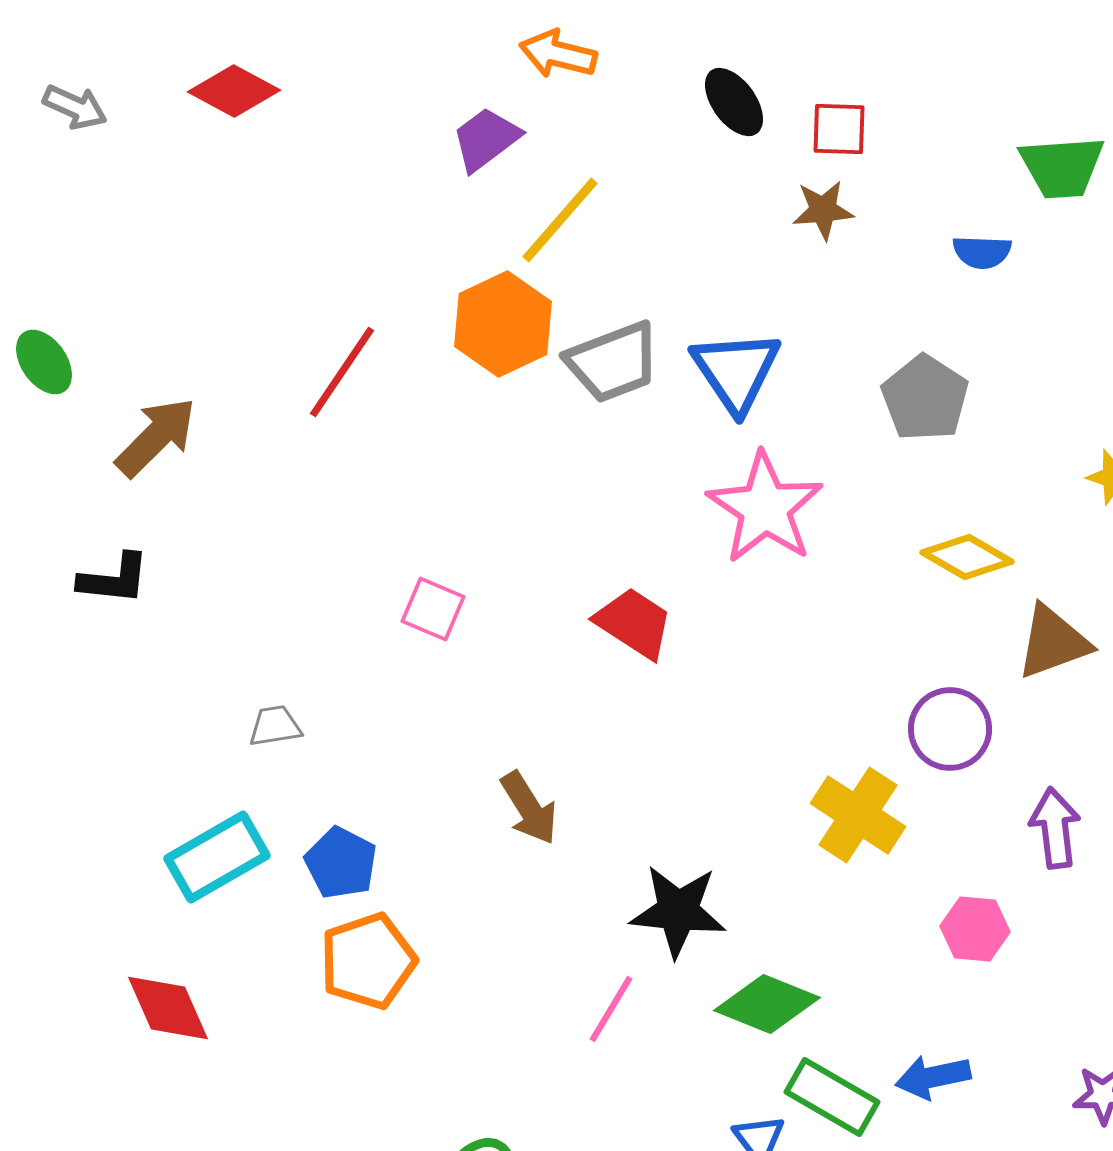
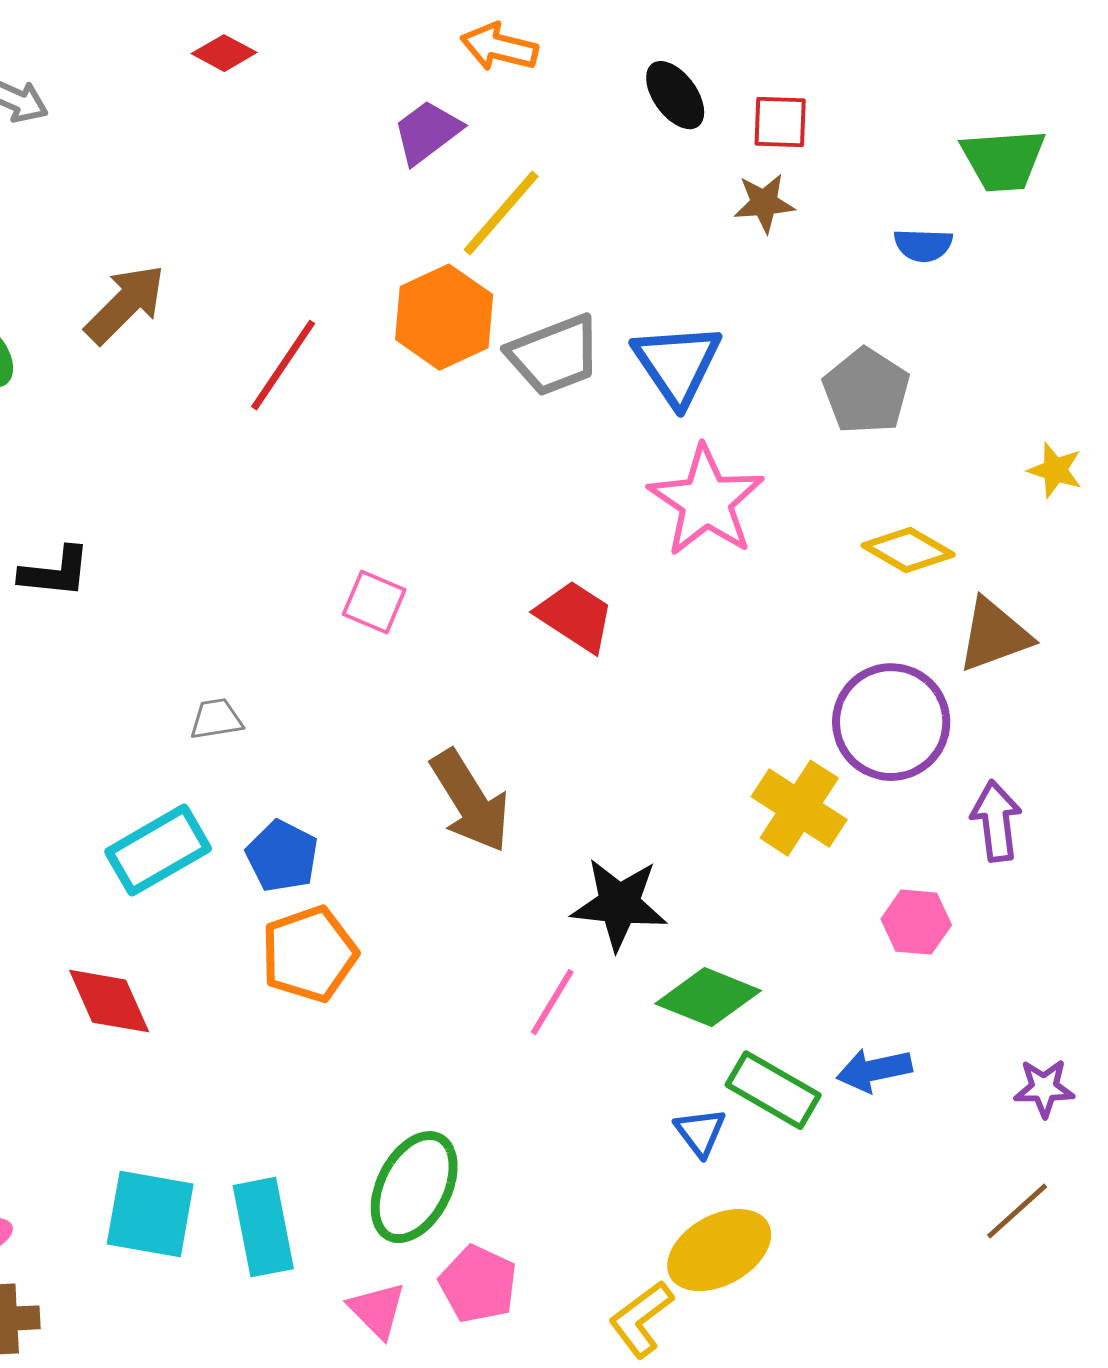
red diamond: (234, 91) -> (224, 53), moved, size x0.7
brown arrow: (156, 437) -> (125, 304), moved
purple circle: (950, 729) -> (891, 722), size x1.4
brown arrow: (529, 808) -> (470, 801), size x1.4

